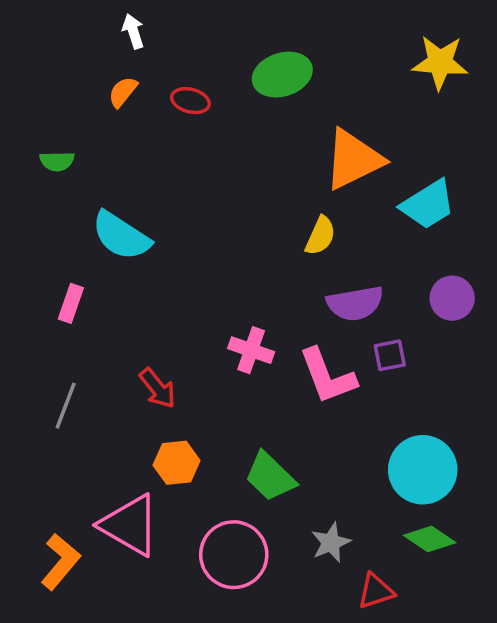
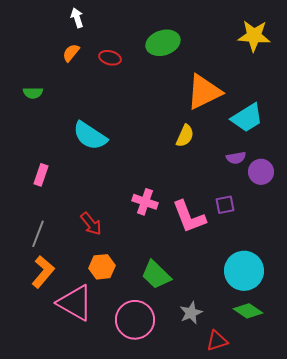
cyan semicircle: (121, 236) -> (90, 136), moved
purple semicircle: (355, 303) -> (236, 158), moved, size x0.6
orange L-shape: (60, 562) -> (43, 272), moved

